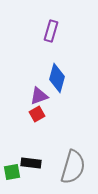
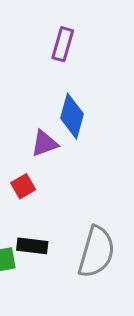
red square: (37, 114) -> (23, 186), moved

